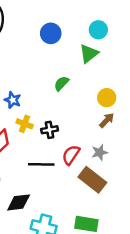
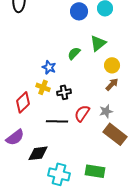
blue circle: (51, 33) -> (79, 11), moved
green triangle: (89, 54) -> (98, 43), moved
blue star: (13, 100) -> (49, 67), moved
brown rectangle: (92, 180) -> (115, 134), moved

